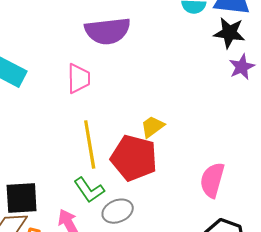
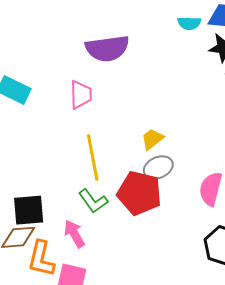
red pentagon: (134, 158) -> (139, 193), moved
gray ellipse: (118, 211) -> (158, 167), moved

